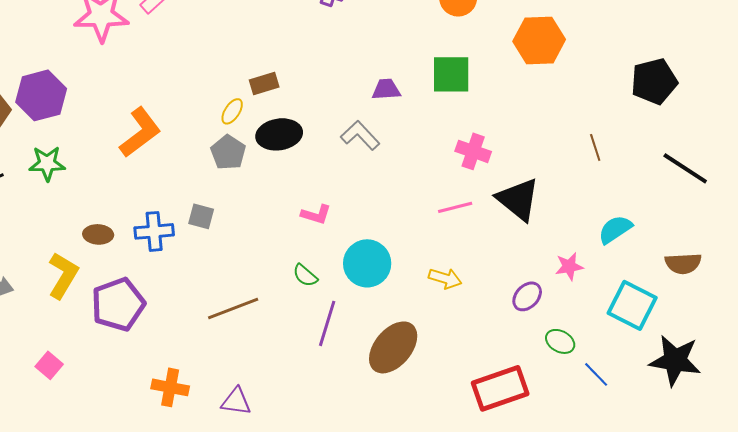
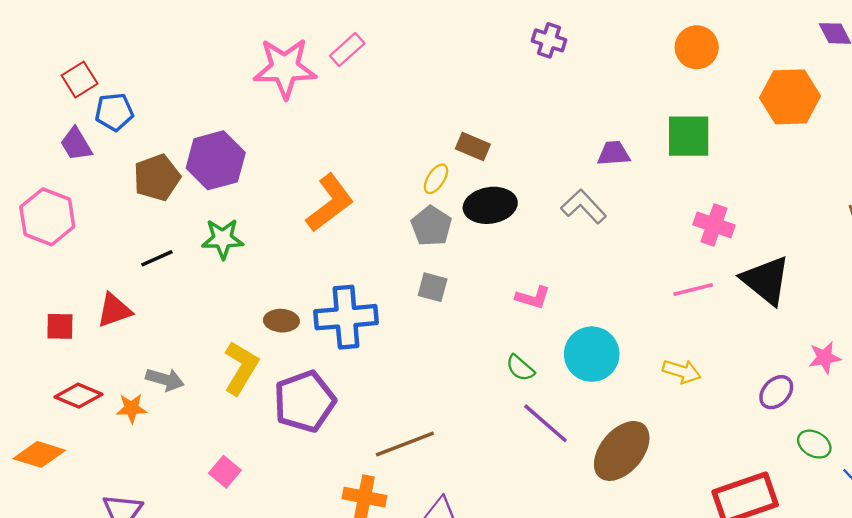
brown rectangle: (264, 83) -> (473, 146), turned 40
gray square: (201, 216) -> (433, 287), moved
blue cross: (154, 231) -> (346, 317), size x1.4
brown line: (233, 308) -> (405, 444), moved
purple line: (327, 323) -> (546, 423), turned -66

